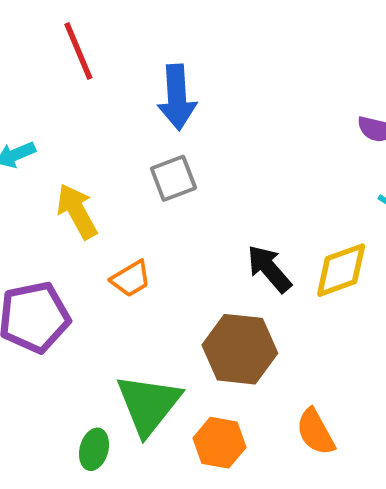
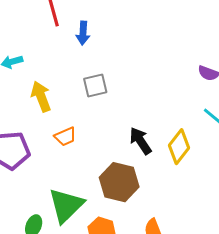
blue arrow: (177, 97) -> (83, 33), moved, size x0.7
yellow diamond: (341, 270) -> (179, 147), turned -40

